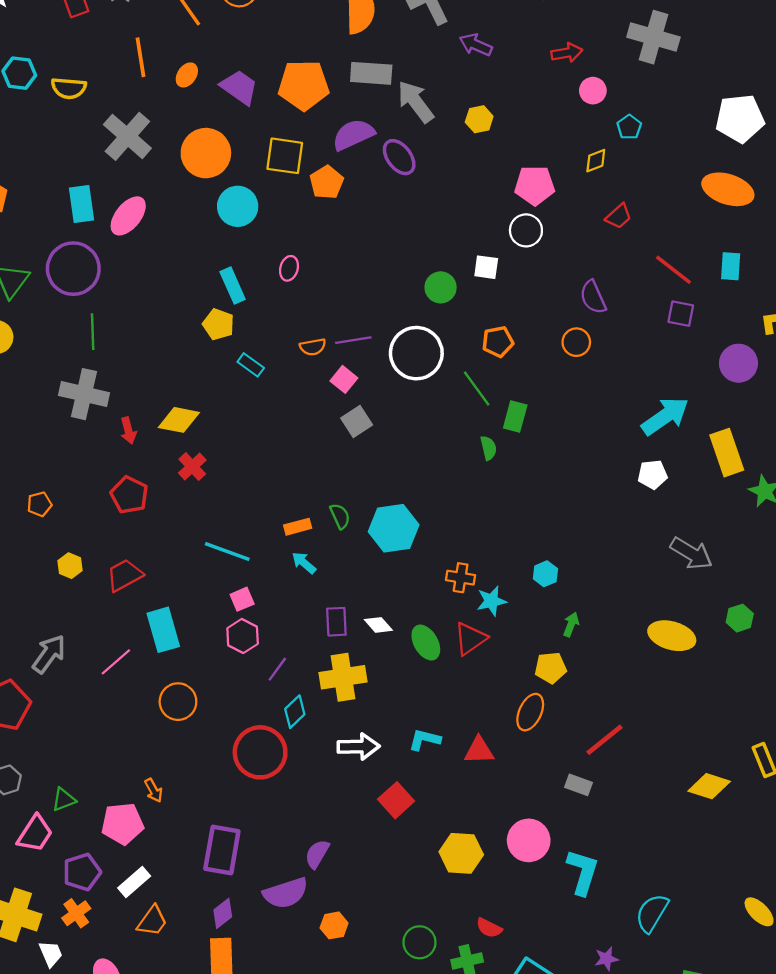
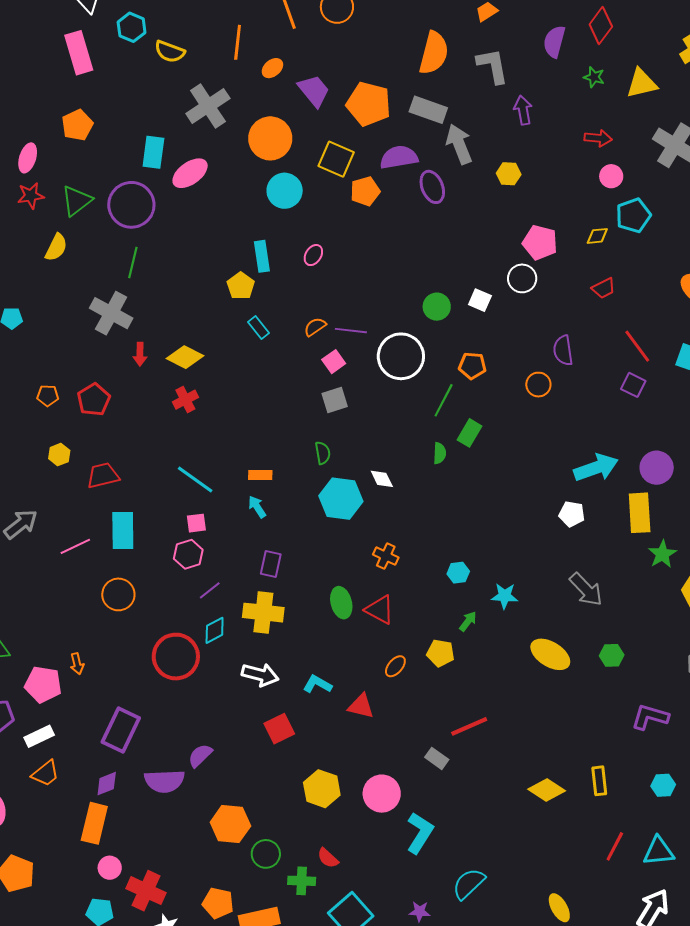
purple arrow: (476, 45) -> (523, 110), turned 40
cyan pentagon: (629, 127) -> (633, 215), size x1.6
orange semicircle: (313, 347) -> (315, 327), turned 140
purple circle: (738, 363) -> (657, 468), moved
green line: (477, 388) -> (444, 400), turned 48
red pentagon: (129, 495) -> (94, 400), moved
green semicircle: (340, 516) -> (323, 453), moved
cyan star: (492, 601) -> (505, 596), moved
white diamond: (378, 625) -> (382, 479), moved
red triangle: (470, 639) -> (380, 610), turned 48
orange ellipse: (530, 712) -> (395, 666), moved, size x0.7
orange hexagon: (334, 925) -> (230, 824), moved, size x1.6

